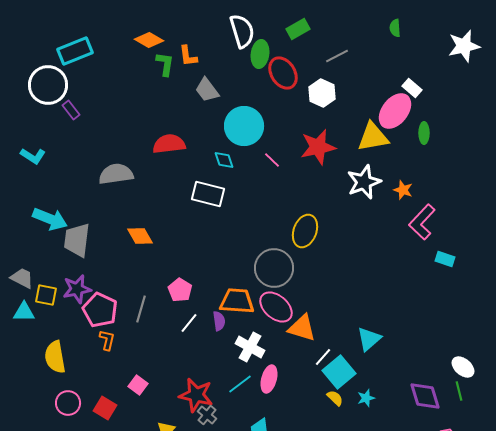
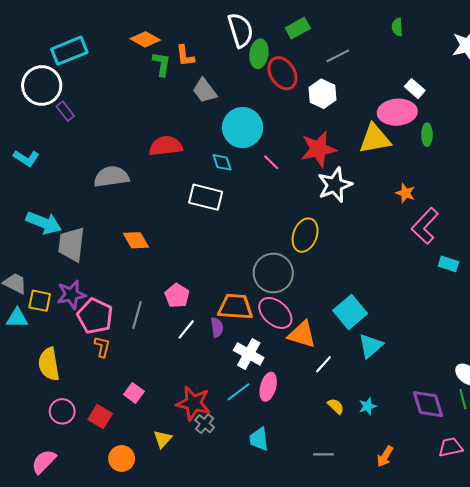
pink ellipse: (395, 111) -> (397, 112), turned 48
white star: (364, 182) -> (335, 185), moved
cyan square: (339, 372) -> (350, 312), moved

